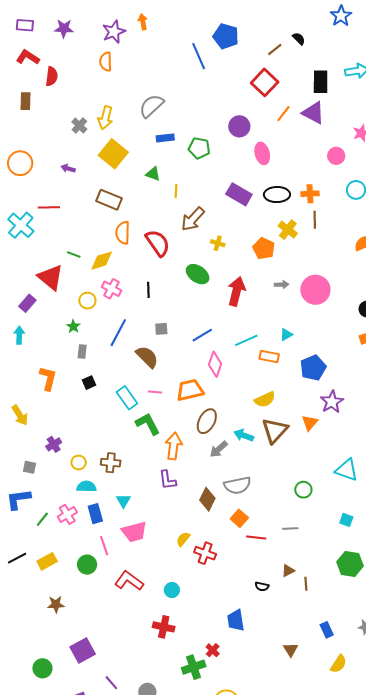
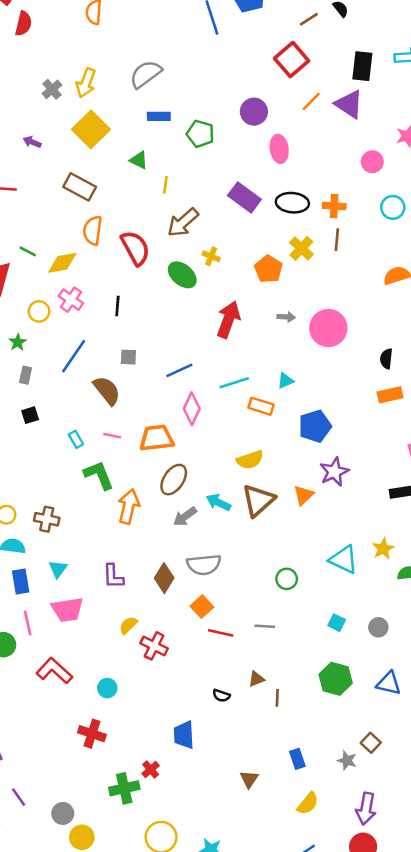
green ellipse: (198, 274) -> (182, 275), moved
cyan rectangle: (127, 398) -> (76, 439), size x0.6
purple L-shape: (167, 480) -> (113, 576), moved

